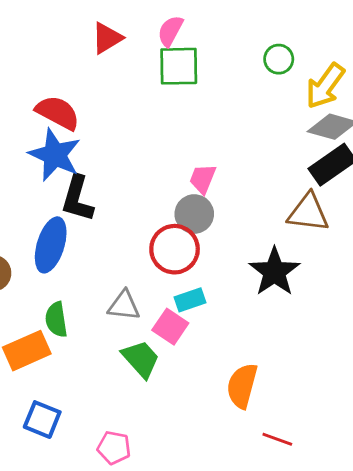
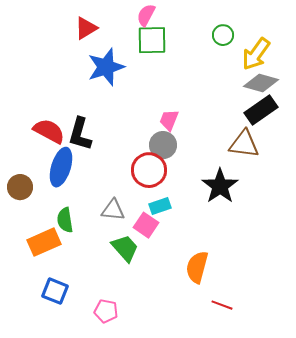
red triangle: (107, 38) -> (86, 28), moved
red semicircle: (58, 113) -> (49, 131), moved
blue star: (55, 155) -> (106, 67), moved, turned 30

